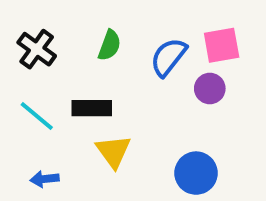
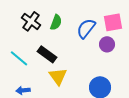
black cross: (37, 49) -> (31, 21), moved
black rectangle: (92, 108) -> (47, 54), turned 36

